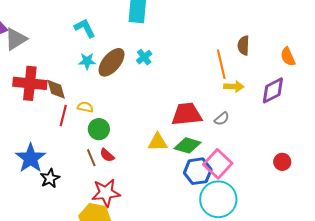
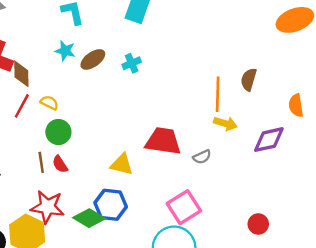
brown ellipse: (112, 62) -> (93, 59), size x0.7
green diamond: (187, 145) -> (89, 218), moved
blue hexagon: (198, 171) -> (111, 205), moved

